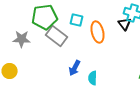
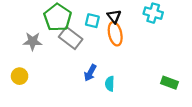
green pentagon: (45, 17) -> (58, 17), turned -30
black triangle: (125, 24) -> (114, 16), moved

